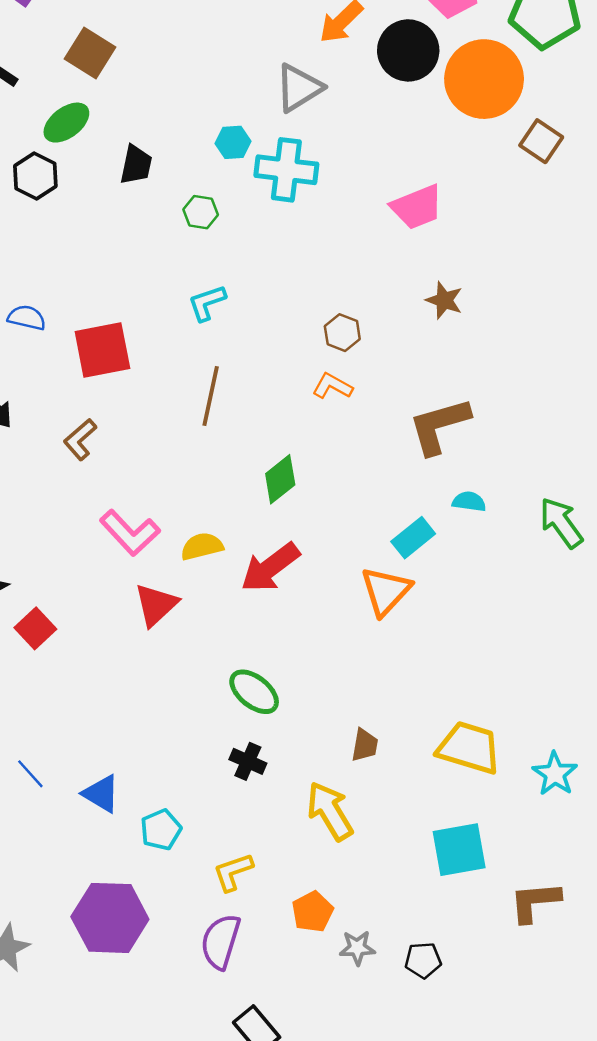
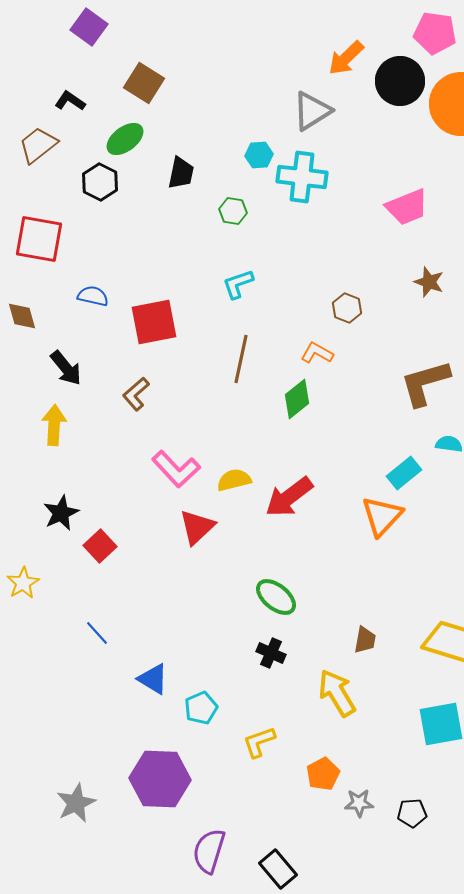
orange L-shape: (332, 386) -> (317, 353), moved
green diamond: (280, 479) -> (297, 399), moved
blue line: (30, 774) -> (97, 633), moved
purple semicircle: (221, 942) -> (209, 851), moved

